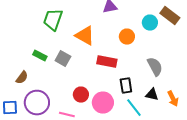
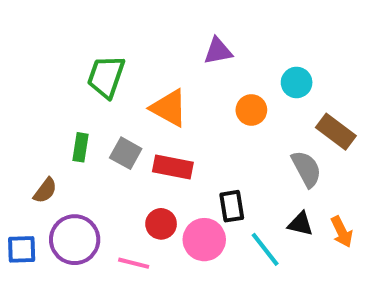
brown rectangle: (170, 16) -> (336, 132), moved
green rectangle: (40, 56) -> (81, 147), turned 72
red rectangle: (107, 62) -> (173, 167), moved
black rectangle: (126, 86) -> (232, 206), moved

